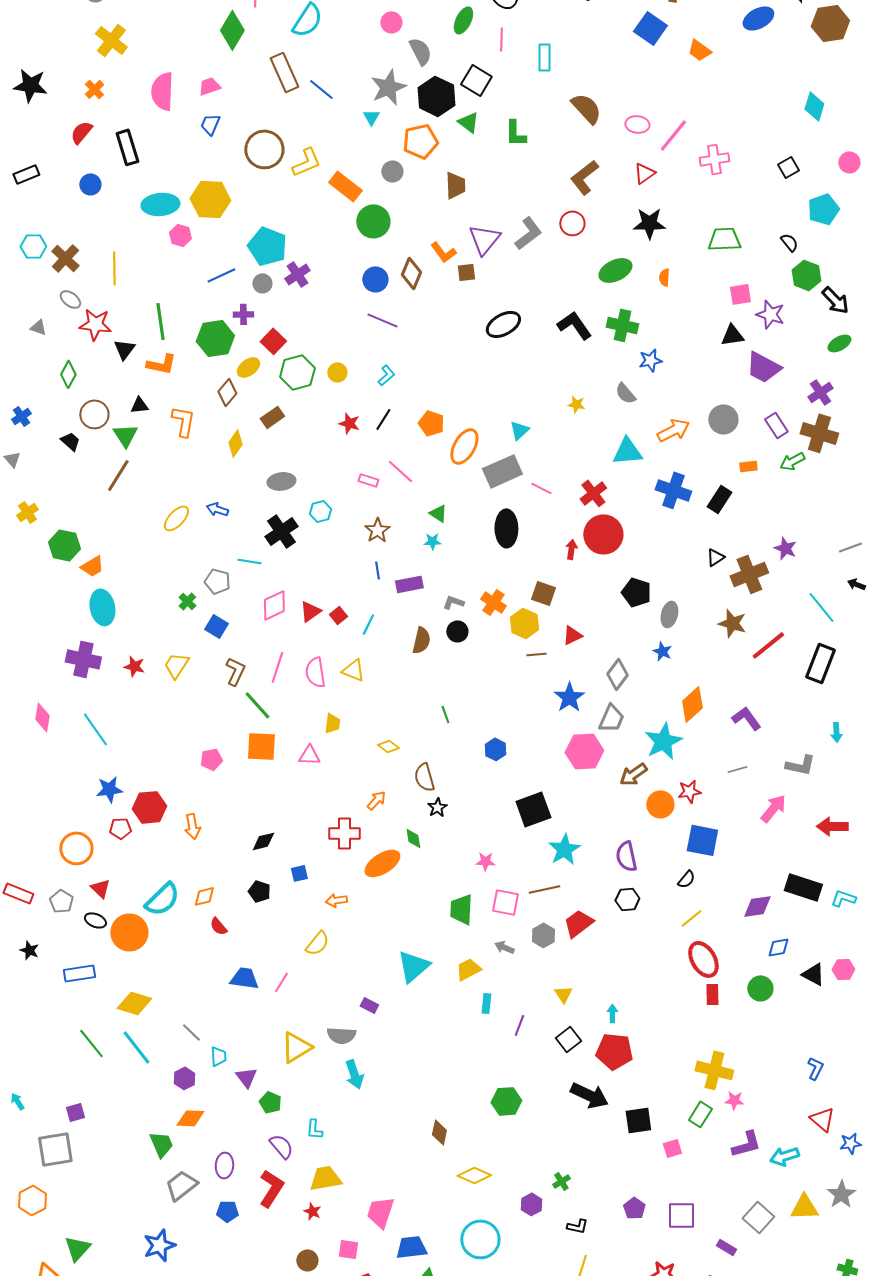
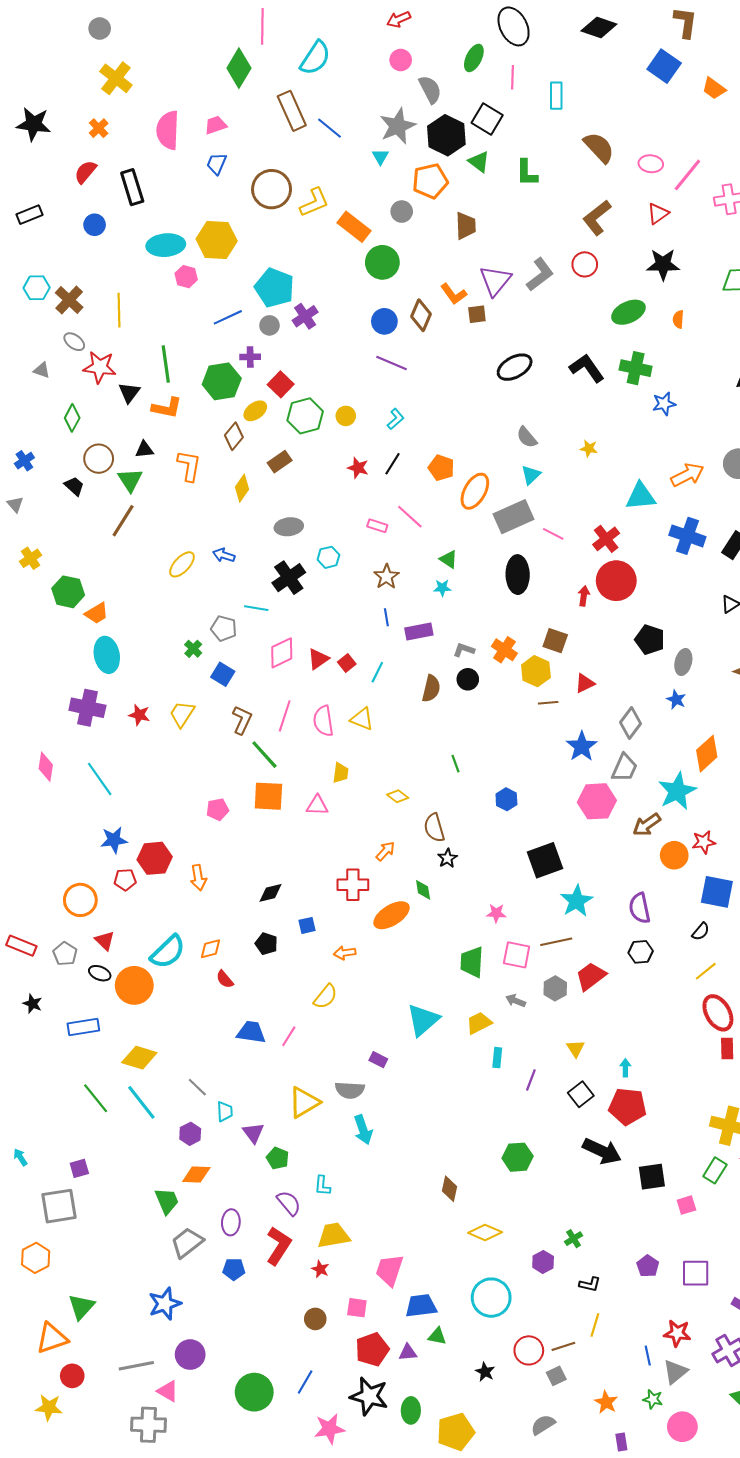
gray semicircle: (625, 393) -> (527, 437), moved

